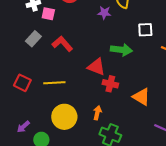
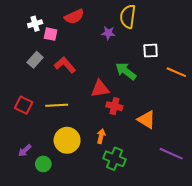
green arrow: (121, 50) -> (126, 71), turned -150
red triangle: (96, 67) -> (100, 89), turned -30

